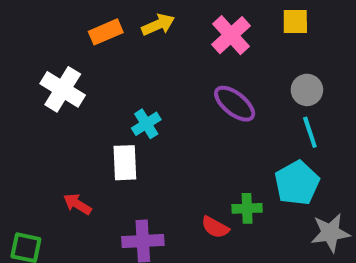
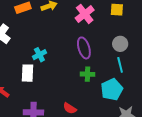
purple ellipse: (235, 104) -> (84, 48), turned 30
green cross: (247, 208) -> (88, 74), moved

